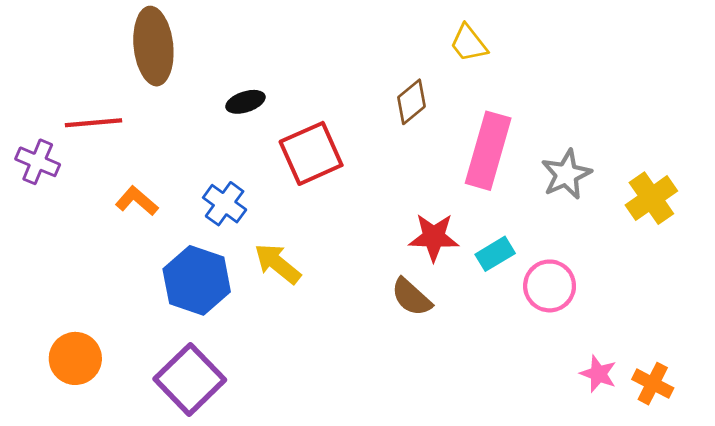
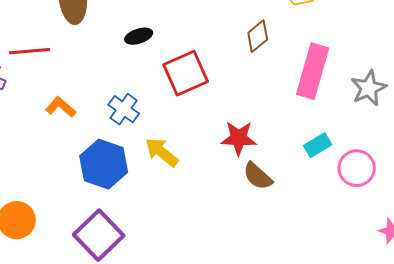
red star: (434, 237) -> (239, 138), moved

